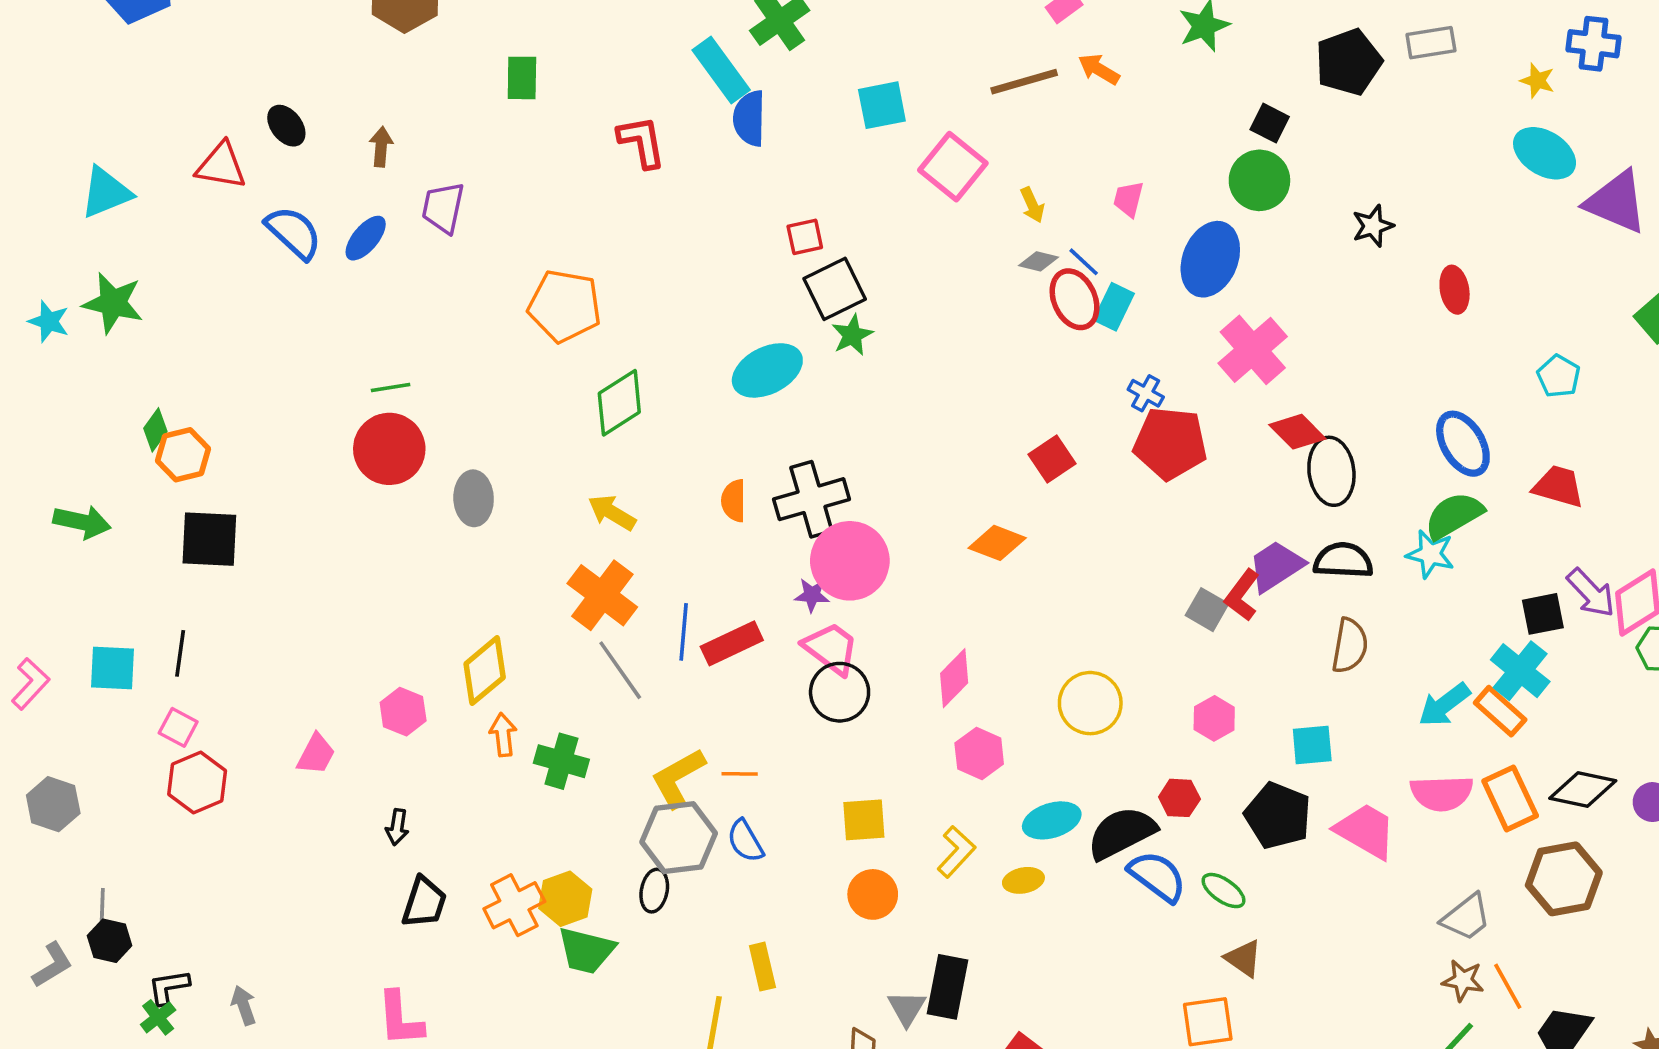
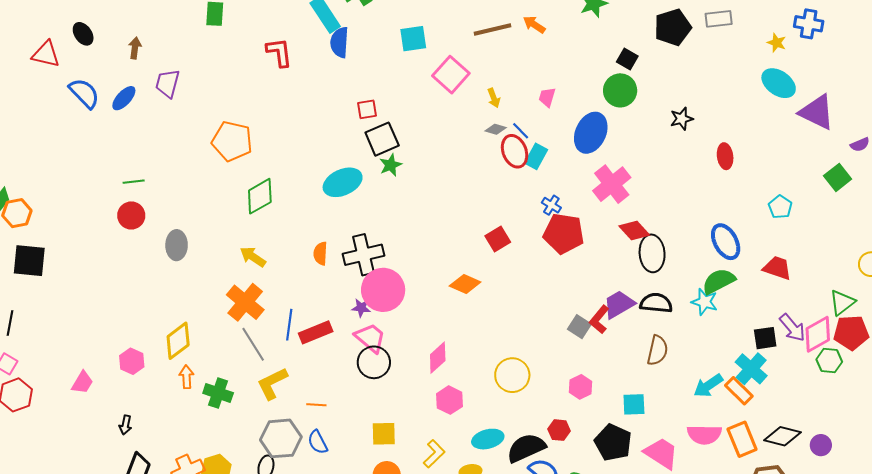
red circle: (389, 449) -> (131, 215), size x0.7
yellow L-shape: (678, 778) -> (272, 383), moved

